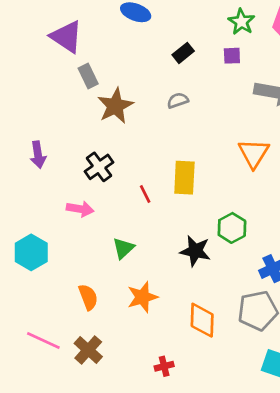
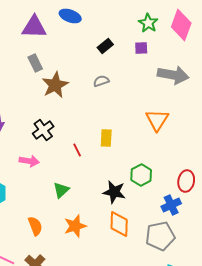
purple triangle: (66, 37) -> (34, 27), moved, turned -32
yellow rectangle: (184, 178) -> (106, 138), size x0.7
orange diamond: (202, 320) -> (119, 224), moved

